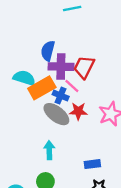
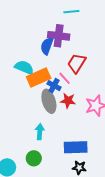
purple cross: (61, 67) -> (59, 36), moved
gray ellipse: (56, 114) -> (49, 101), turned 30
blue rectangle: (92, 164) -> (76, 147), size x1.6

